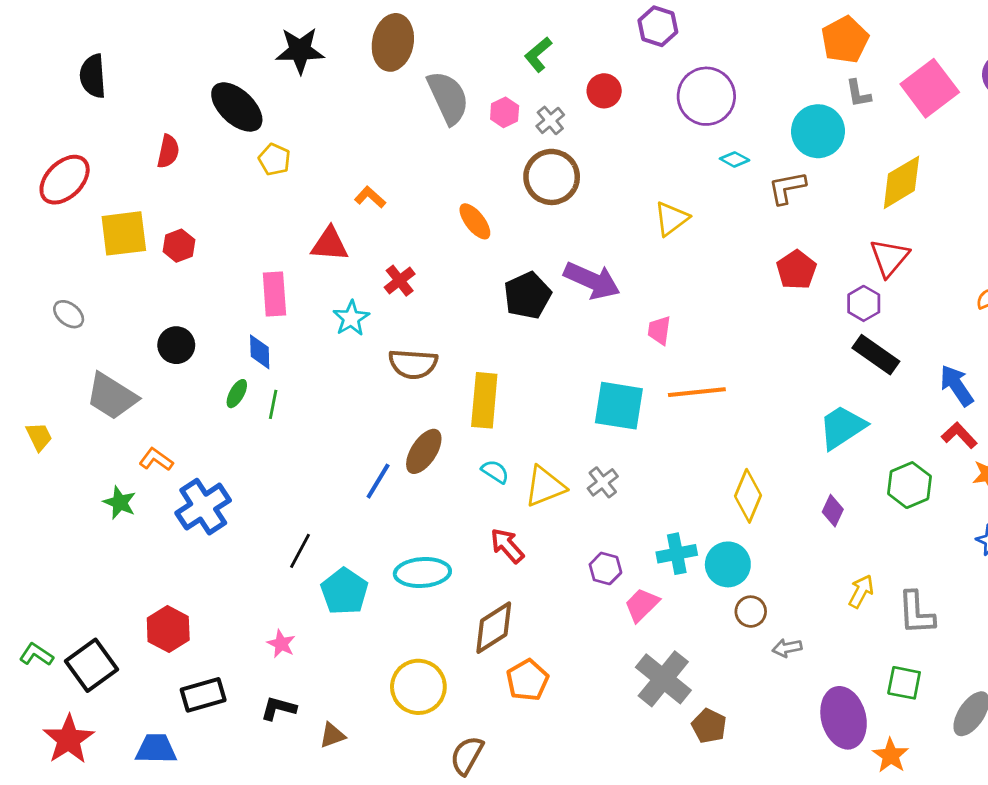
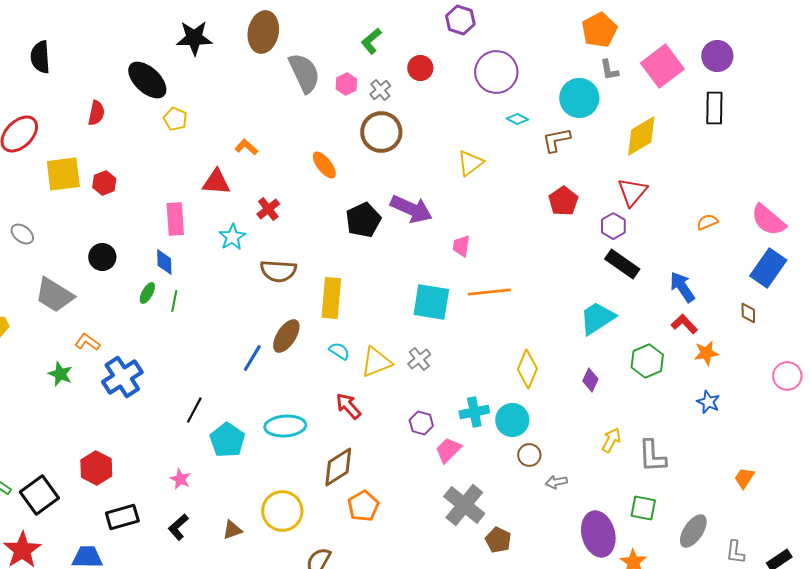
black L-shape: (278, 708) -> (178, 527), turned -56
brown triangle: (332, 735) -> (232, 530), moved

